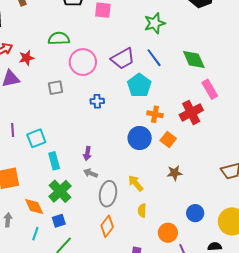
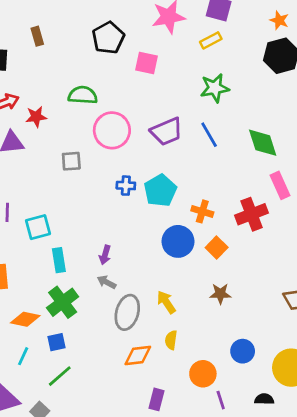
cyan pentagon: (139, 85) -> (160, 191), moved
orange diamond: (34, 207) -> (25, 319), turned -60
orange diamond: (107, 226) -> (138, 355), moved, turned 40

